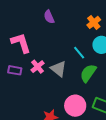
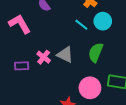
pink L-shape: (21, 43) -> (20, 24), moved
cyan line: (79, 53) -> (81, 25), moved

